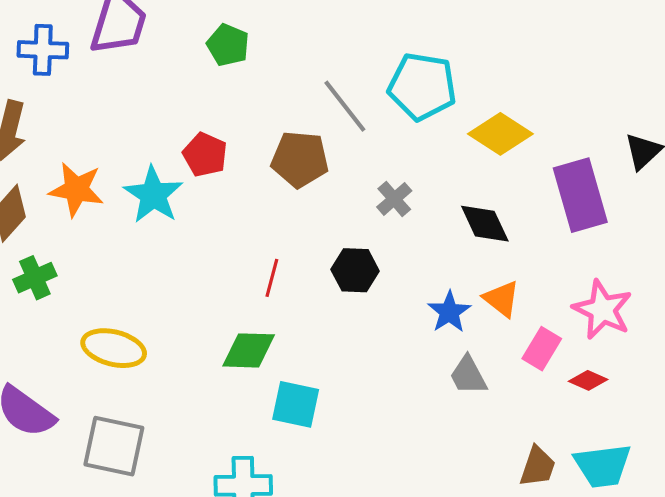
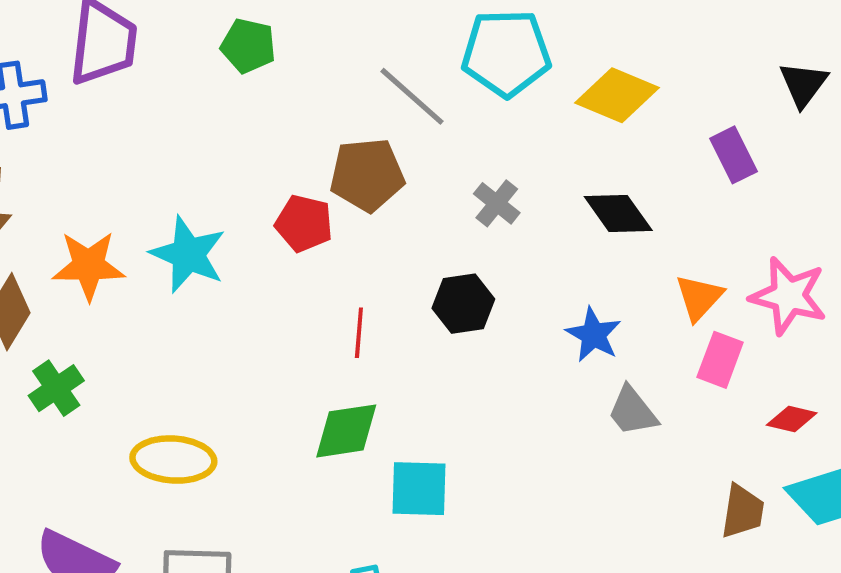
red pentagon: (205, 155) -> (304, 223), moved
purple rectangle: (580, 195) -> (734, 155), size x0.6
orange triangle: (502, 299) -> (699, 297), moved, turned 45
red diamond: (588, 380) -> (792, 419), moved

